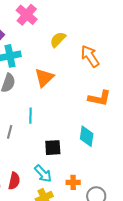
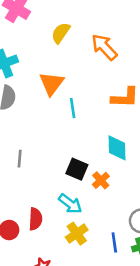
cyan line: (31, 116) -> (73, 108), moved
black square: (53, 148) -> (77, 169), turned 36
orange cross: (73, 182) -> (101, 180), moved, turned -32

